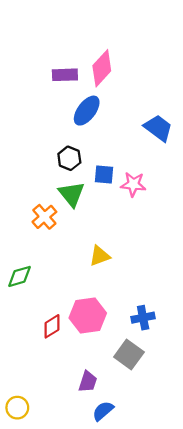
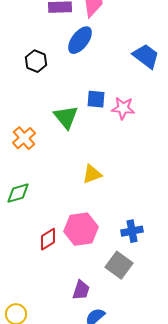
black hexagon: (69, 158) -> (36, 61), moved
orange cross: (44, 217) -> (24, 138), moved

